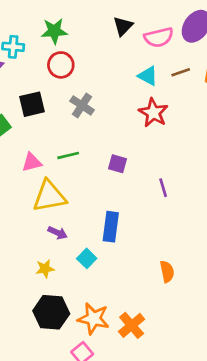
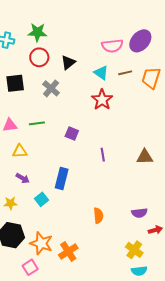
black triangle: (123, 26) -> (68, 62), moved
yellow triangle: (49, 196) -> (20, 151), size x0.6

